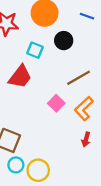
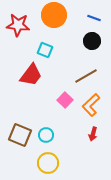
black circle: (64, 41) -> (92, 41), moved
cyan circle: (16, 165) -> (46, 135), moved

